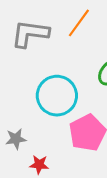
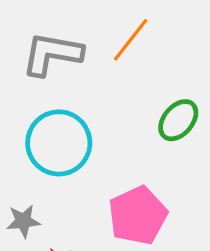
cyan circle: (57, 96) -> (59, 143), moved

